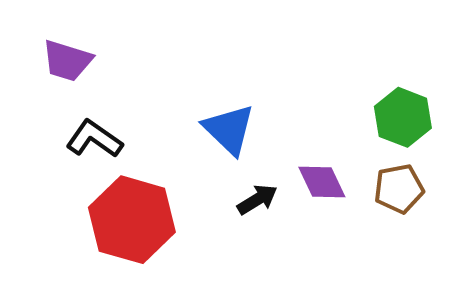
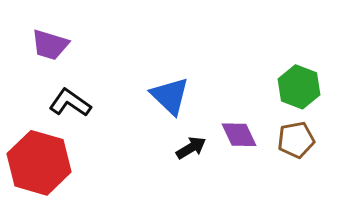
red hexagon: (132, 220) -> (39, 163), moved

